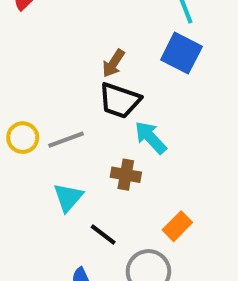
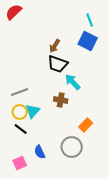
yellow circle: (23, 138) -> (20, 112), moved
gray line: (66, 140) -> (20, 92), moved
black line: (103, 234) -> (21, 129), moved

